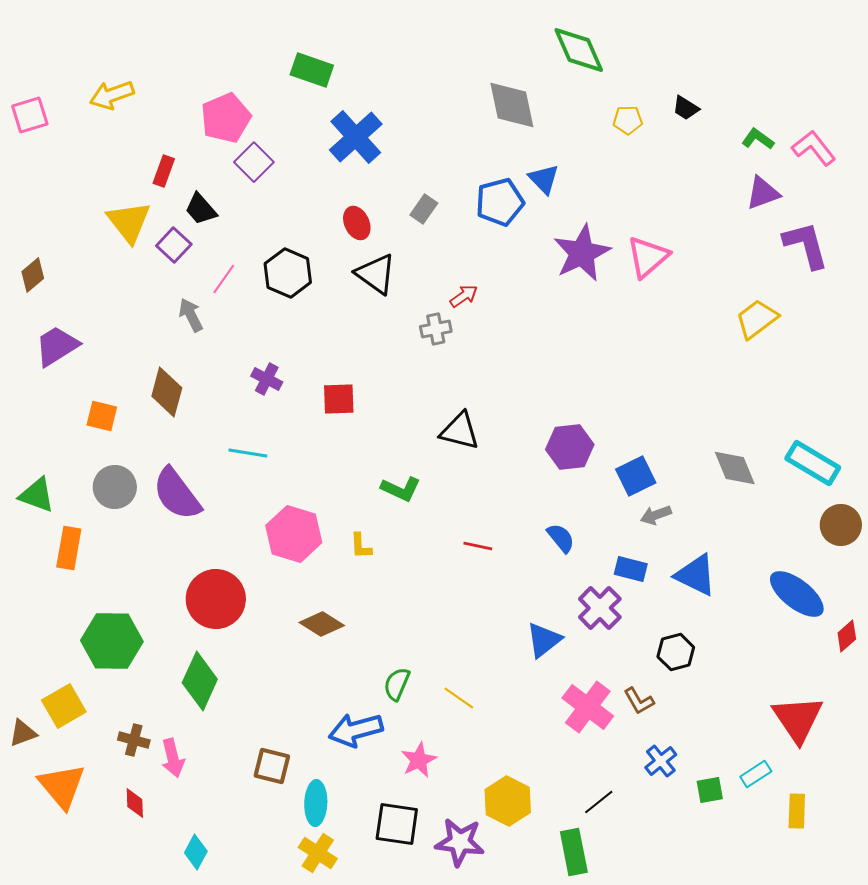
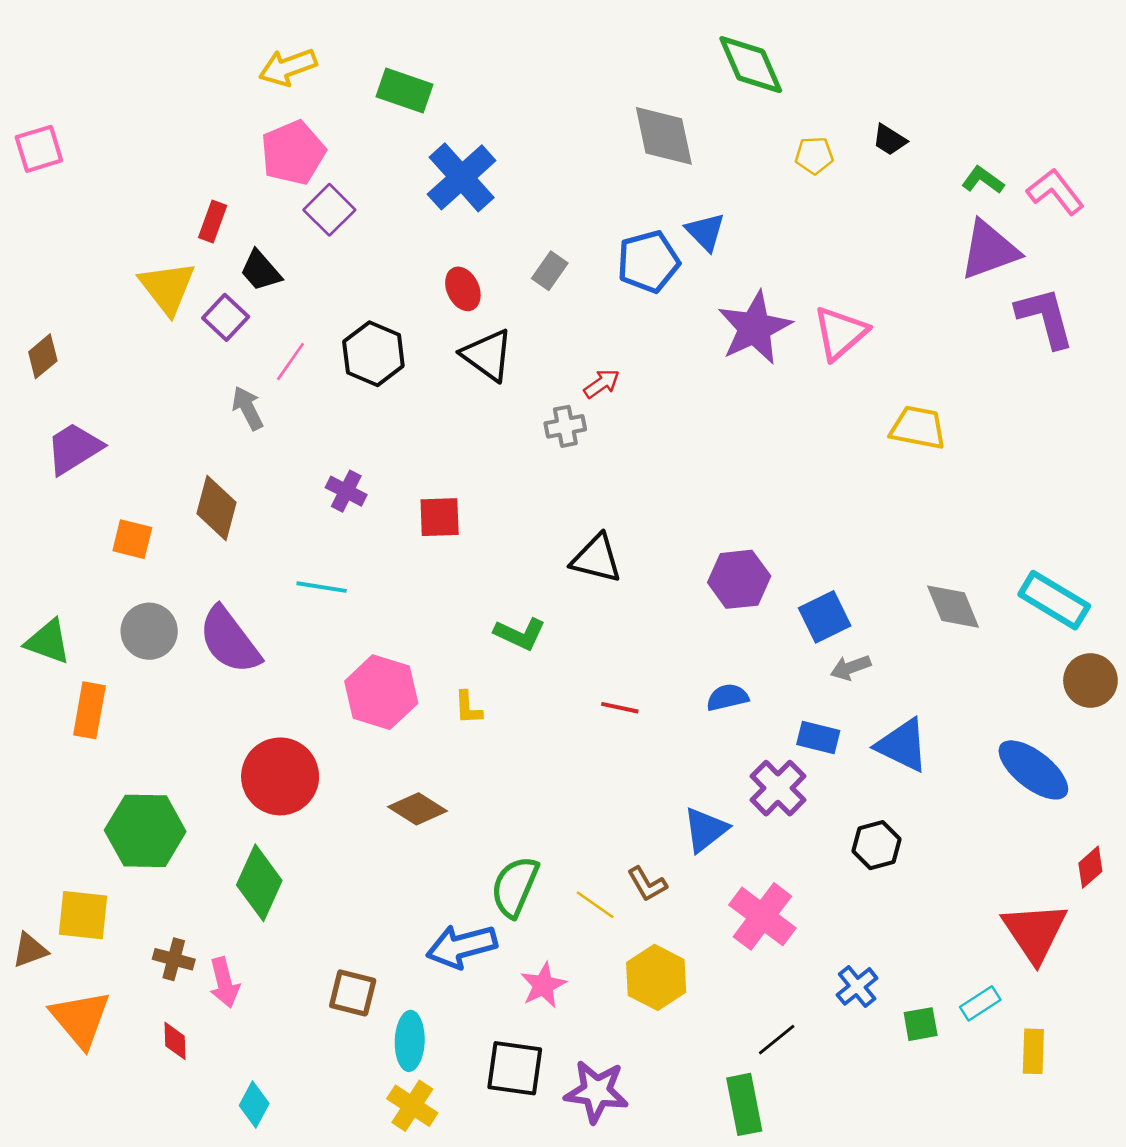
yellow arrow: (112, 95) -> (288, 67), moved
purple triangle: (763, 193) -> (989, 250), size x1.4
yellow trapezoid: (757, 319) -> (918, 428), moved, turned 48
blue semicircle: (561, 538) -> (727, 697), turned -64
red diamond: (847, 636) -> (1090, 867), moved
green semicircle: (397, 684) -> (515, 887), size x1.4
brown L-shape: (639, 701) -> (647, 884), moved
yellow square: (64, 706) -> (83, 915), turned 36
yellow hexagon: (508, 801) -> (656, 977), moved

